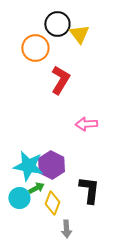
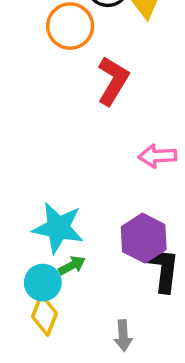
purple hexagon: (51, 165) -> (144, 238), moved
yellow diamond: (52, 203) -> (44, 315), moved

